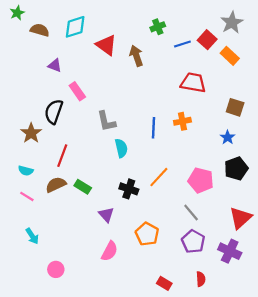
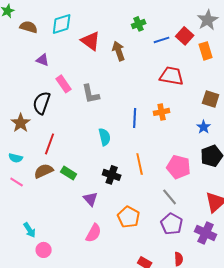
orange rectangle: (230, 56) -> (206, 51), turned 30
gray L-shape: (106, 121) -> (91, 94), moved
orange line: (159, 177) -> (140, 164), turned -55
cyan arrow: (32, 236) -> (30, 230), moved

